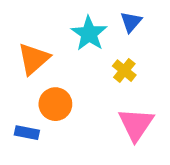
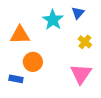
orange triangle: (34, 59) -> (20, 35), turned 40
yellow cross: (124, 71) -> (85, 42), moved

